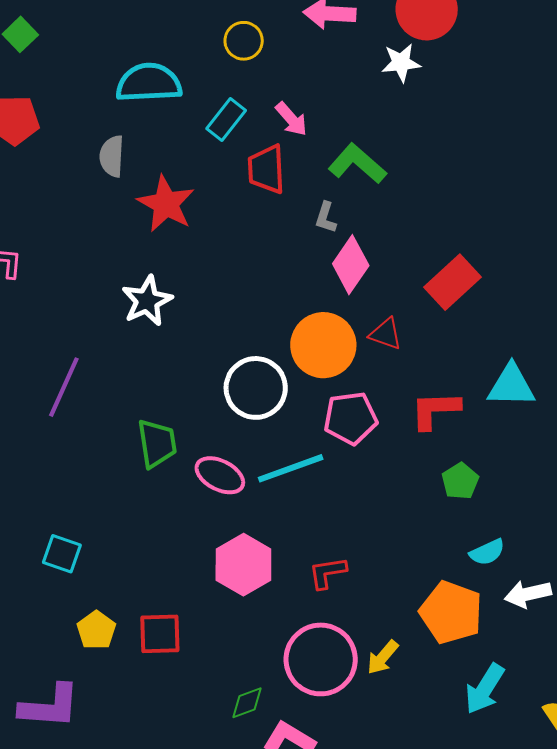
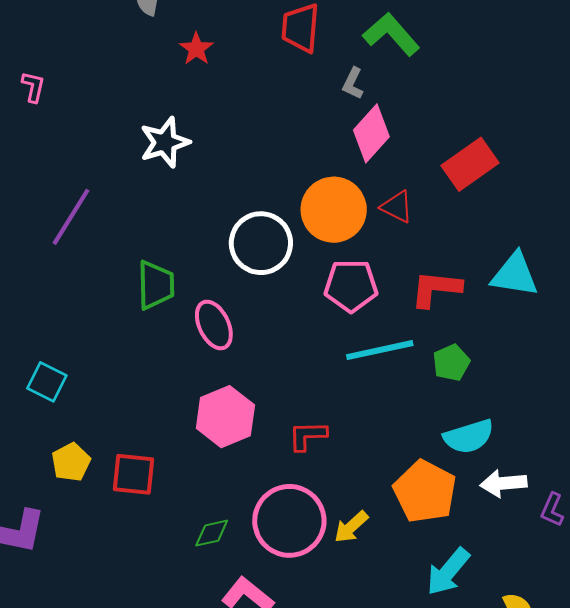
red star: (166, 204) -> (196, 49), size x0.6
cyan line: (291, 468) -> (380, 350), moved
pink ellipse: (220, 475) -> (214, 325), turned 30
cyan semicircle: (487, 552) -> (469, 437), size x1.4
green diamond: (247, 703) -> (212, 533), moved

